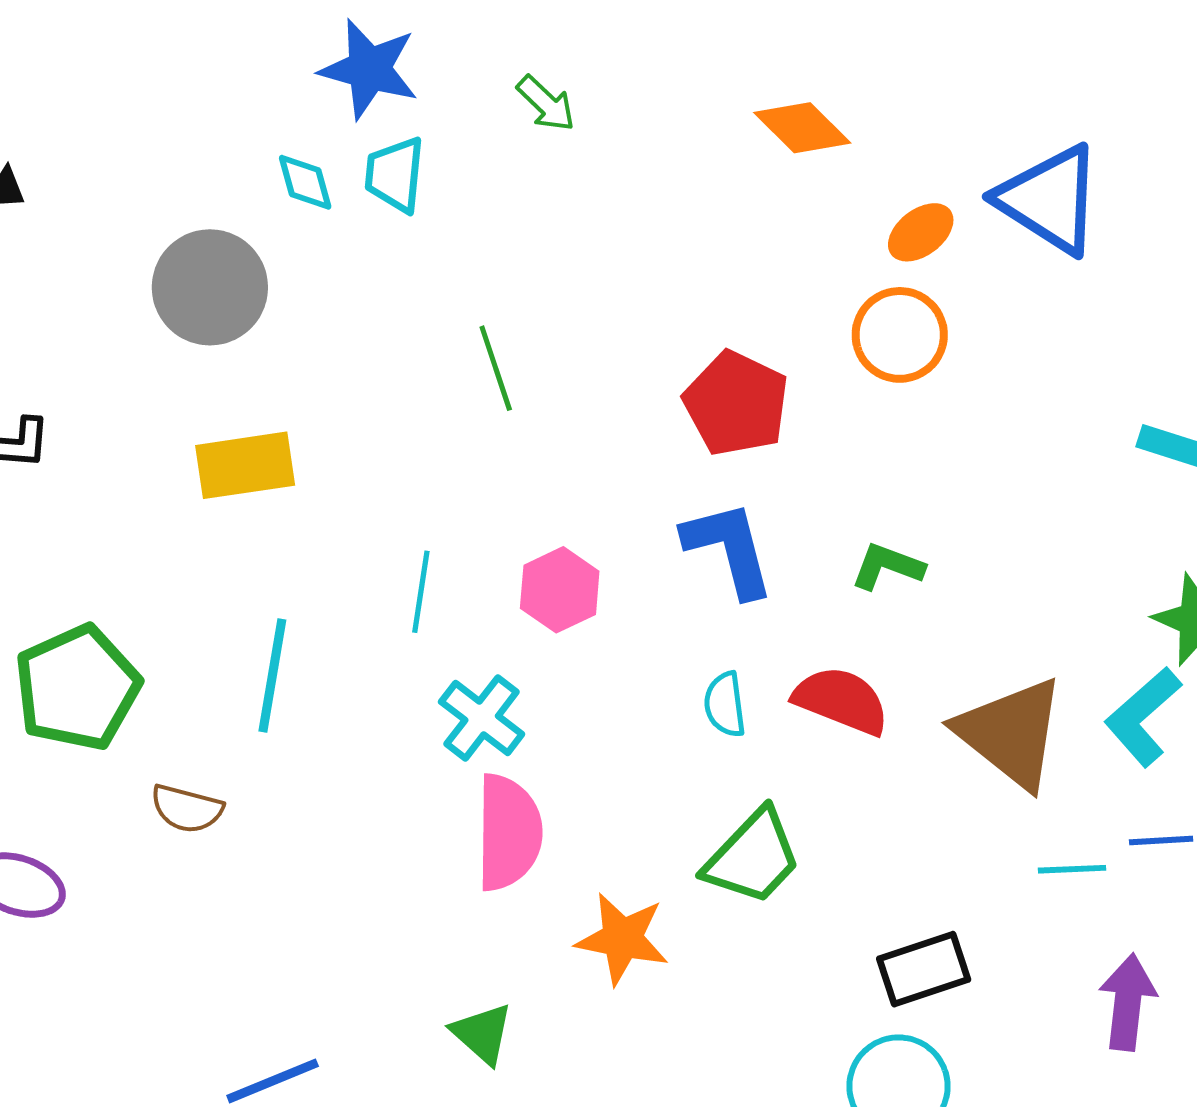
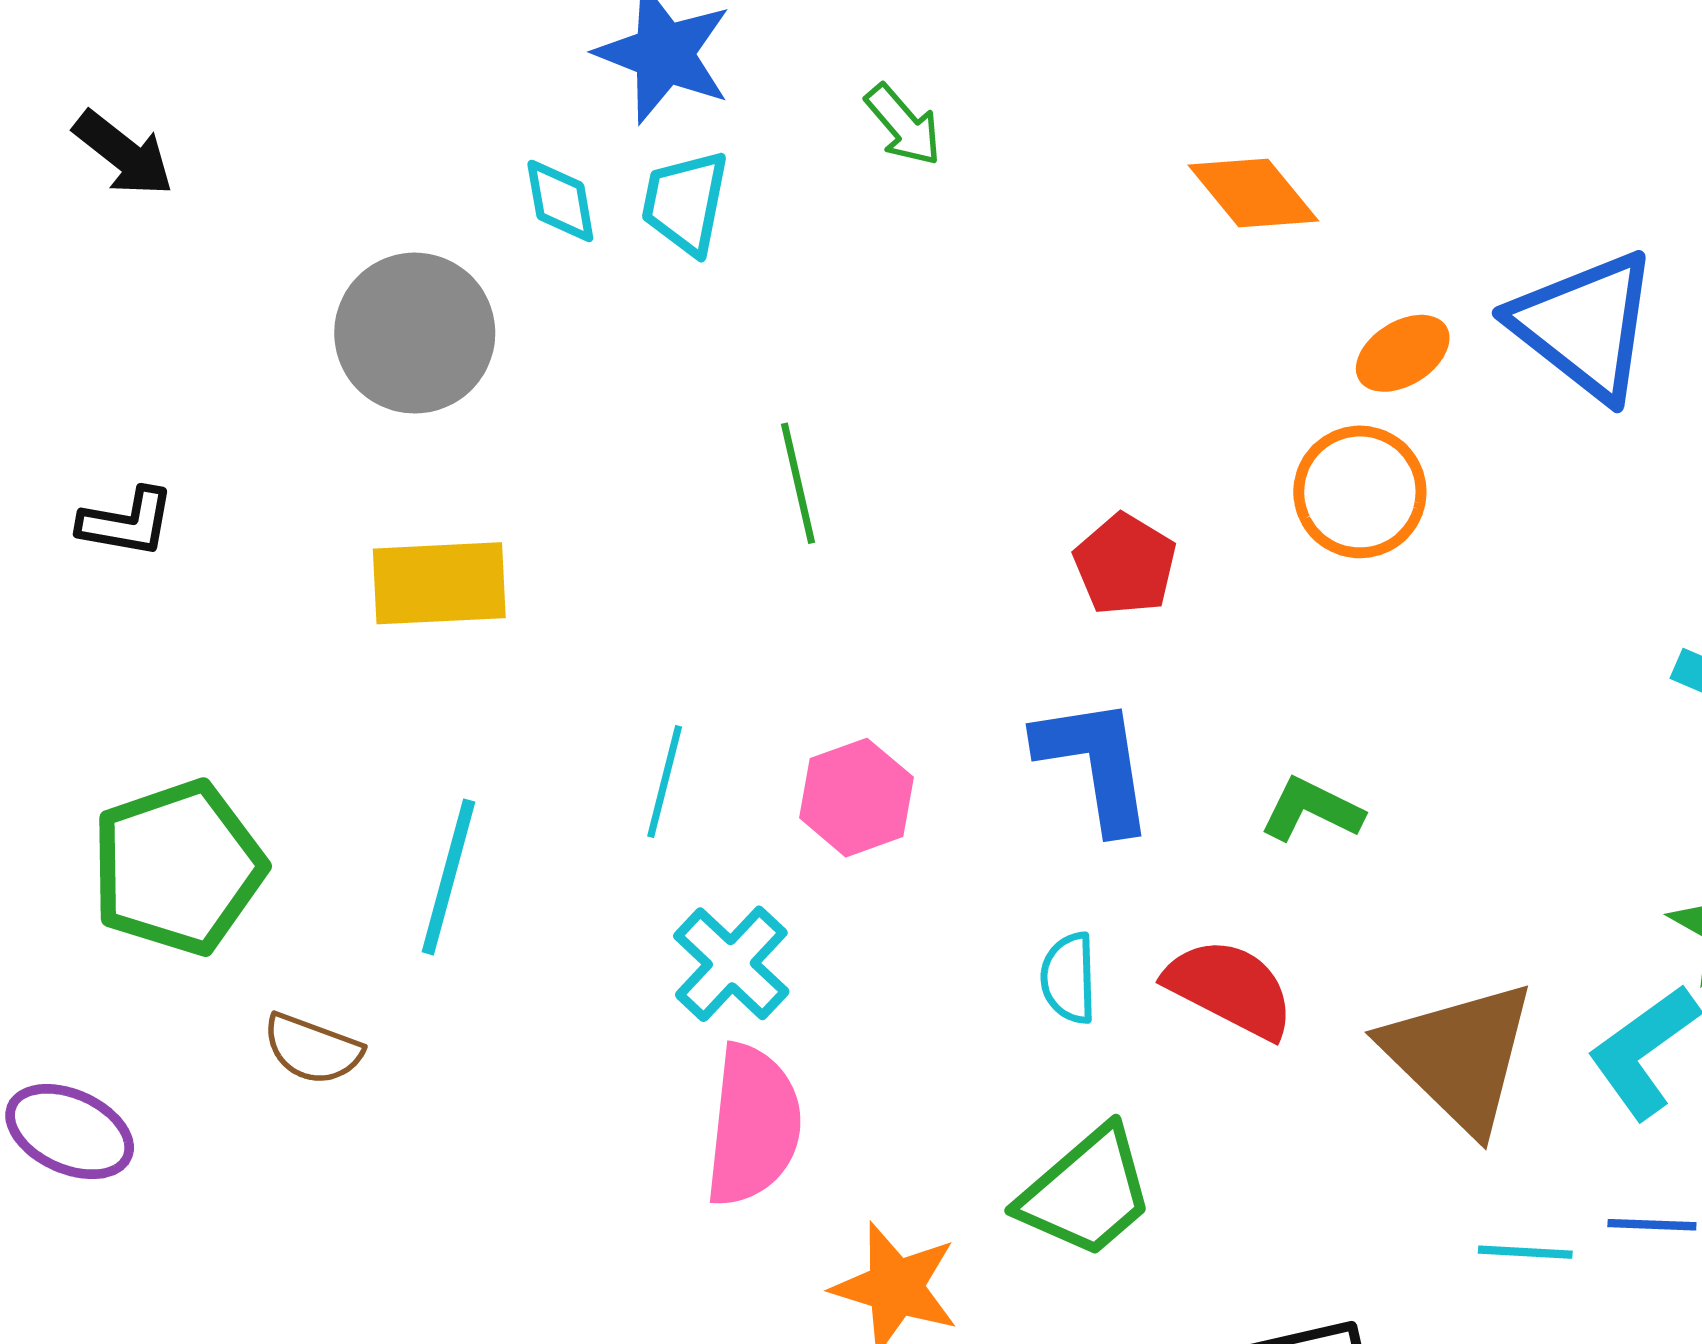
red pentagon: (736, 404) -> (1125, 565), size x0.7

